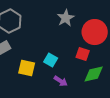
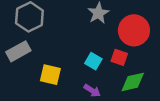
cyan square: (51, 60) -> (93, 61), moved

